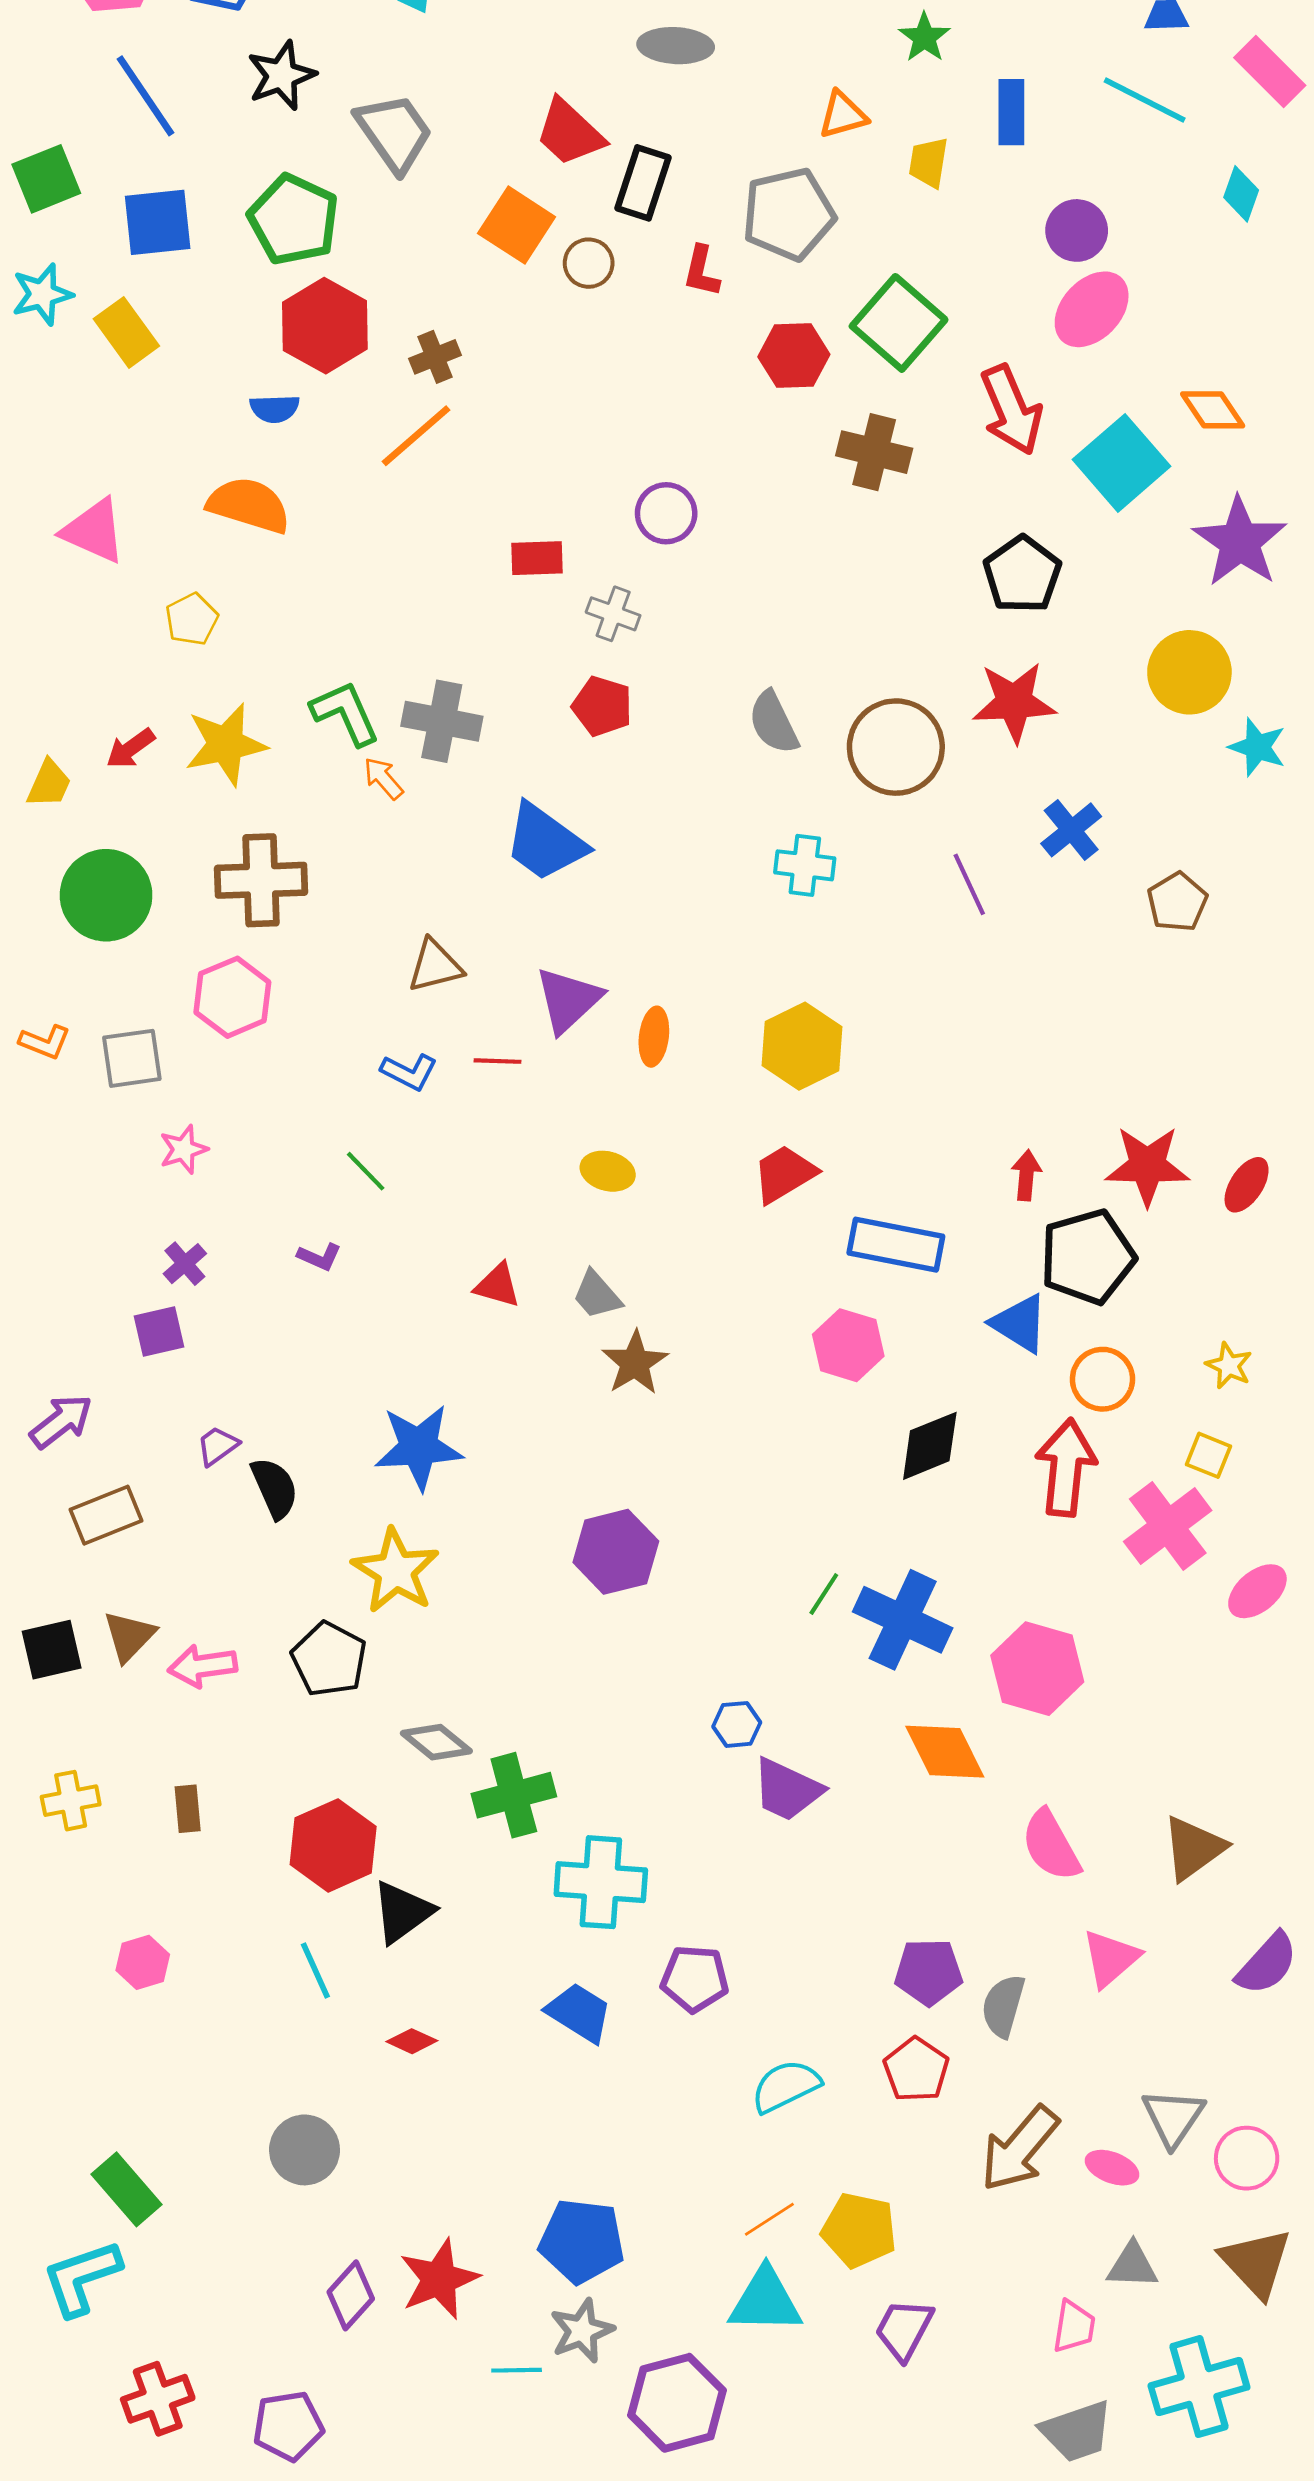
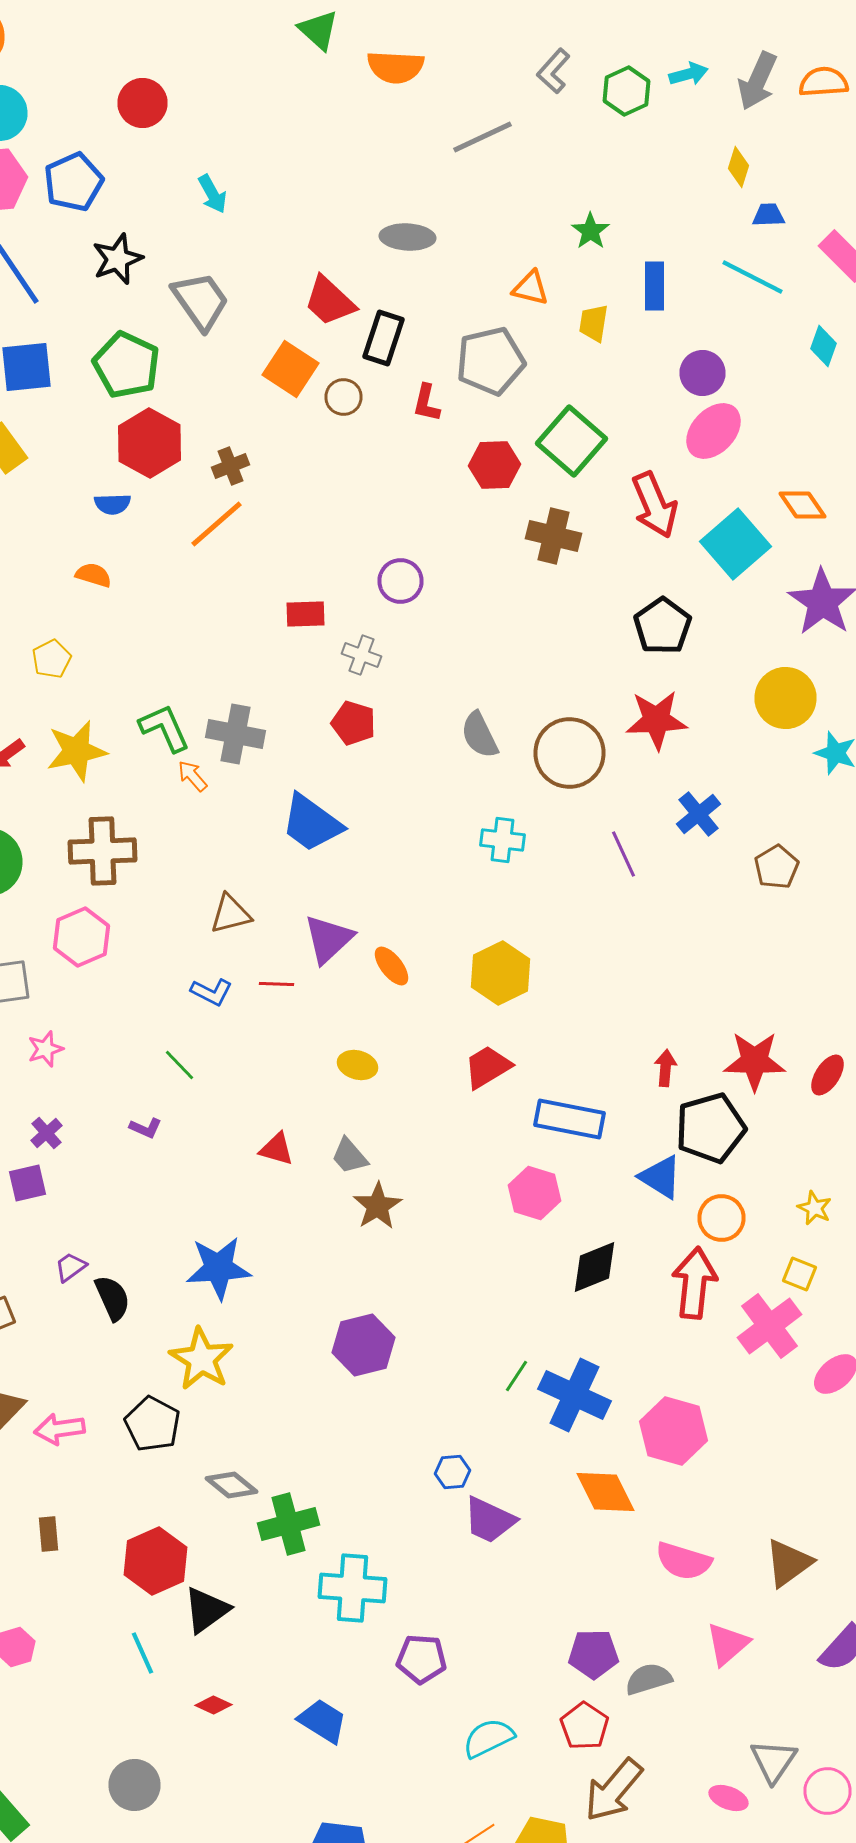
orange triangle: (843, 115) -> (530, 288), turned 30
orange semicircle: (249, 505) -> (94, 575), size x0.6
orange ellipse: (654, 1037) -> (392, 966), turned -45
pink semicircle: (1051, 1845) -> (684, 1561), turned -44
gray semicircle: (1003, 2006) -> (648, 1679), turned 57
blue trapezoid: (579, 2013) -> (322, 1721), moved
brown arrow: (1020, 2149) -> (614, 1790), moved

